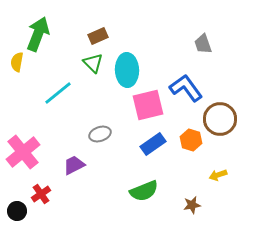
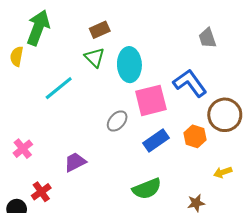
gray ellipse: (100, 134) -> (117, 121), moved, turned -30
pink cross: (23, 152) -> (23, 149), size x0.6

